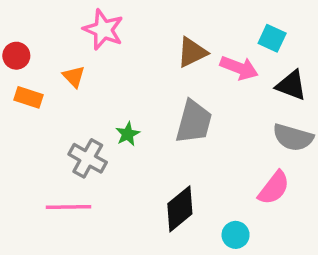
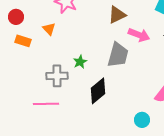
pink arrow: (239, 68) -> (139, 35), moved
gray cross: (88, 158) -> (57, 76), turned -30
black diamond: (180, 209) -> (98, 91), moved

